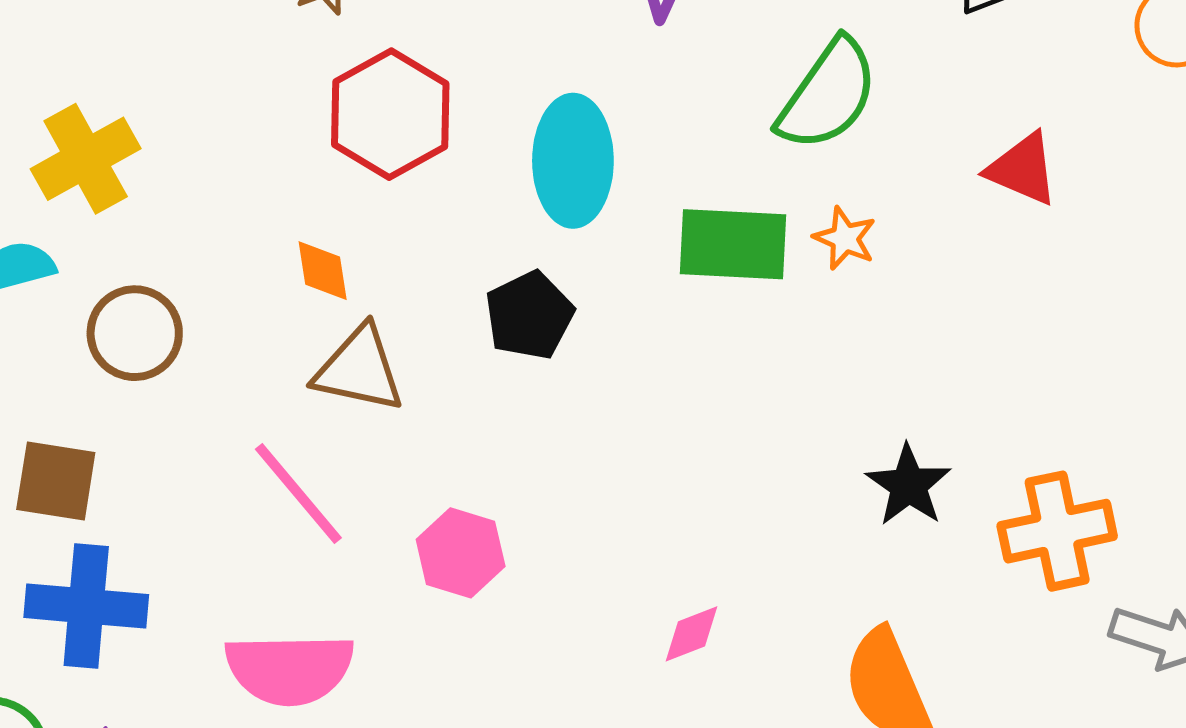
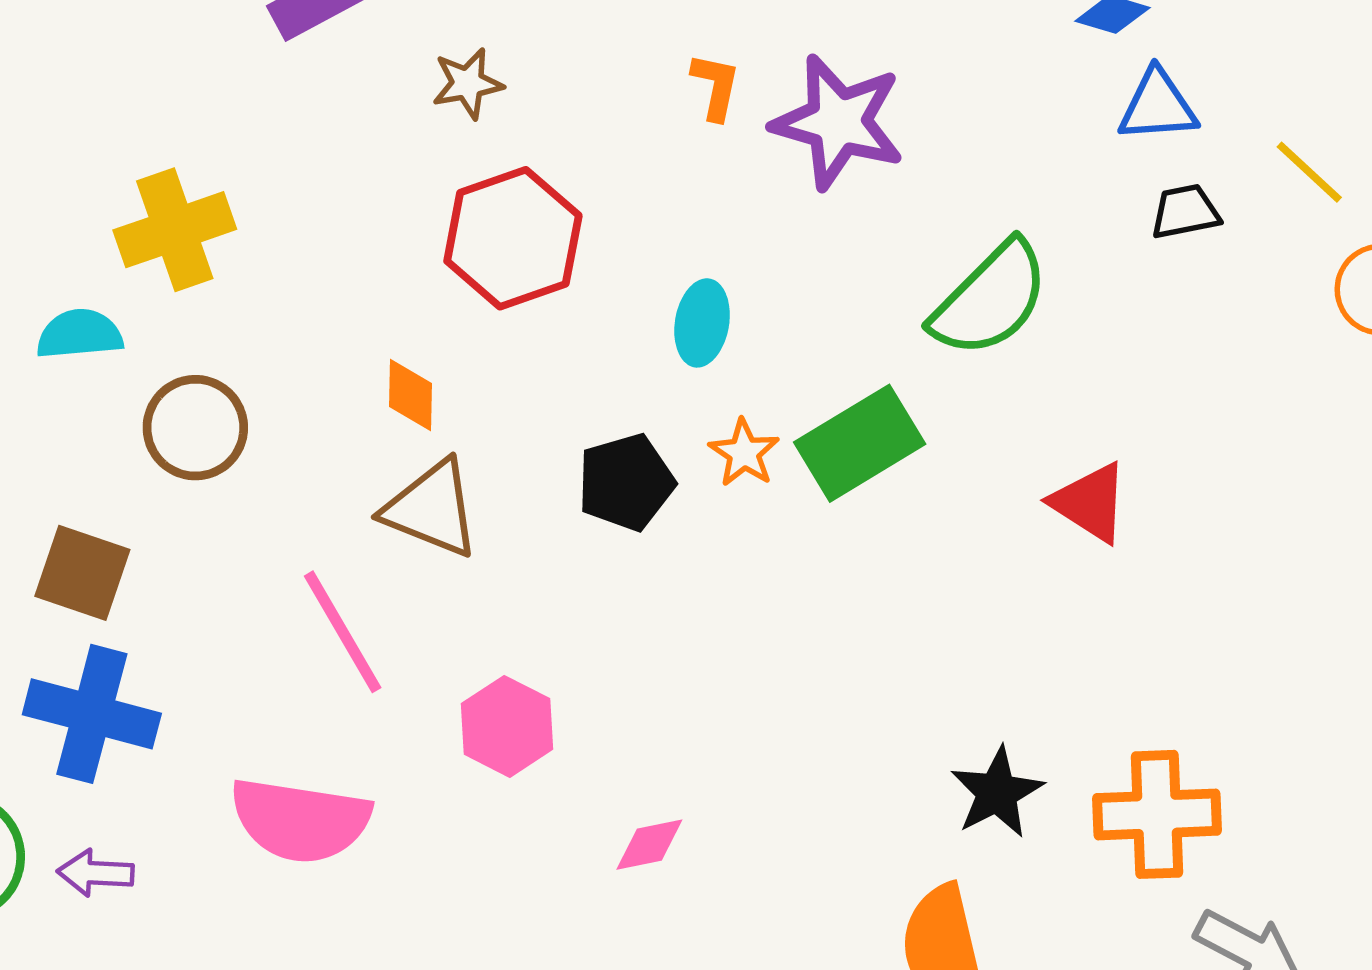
cyan ellipse: (573, 161) -> (702, 323), size x0.6
red triangle: (1023, 169) -> (1090, 502), moved
orange star: (845, 238) -> (744, 453), moved
green rectangle: (733, 244) -> (860, 443), turned -44
black star: (908, 485) -> (997, 792), moved
pink diamond: (692, 634) -> (649, 845), moved

